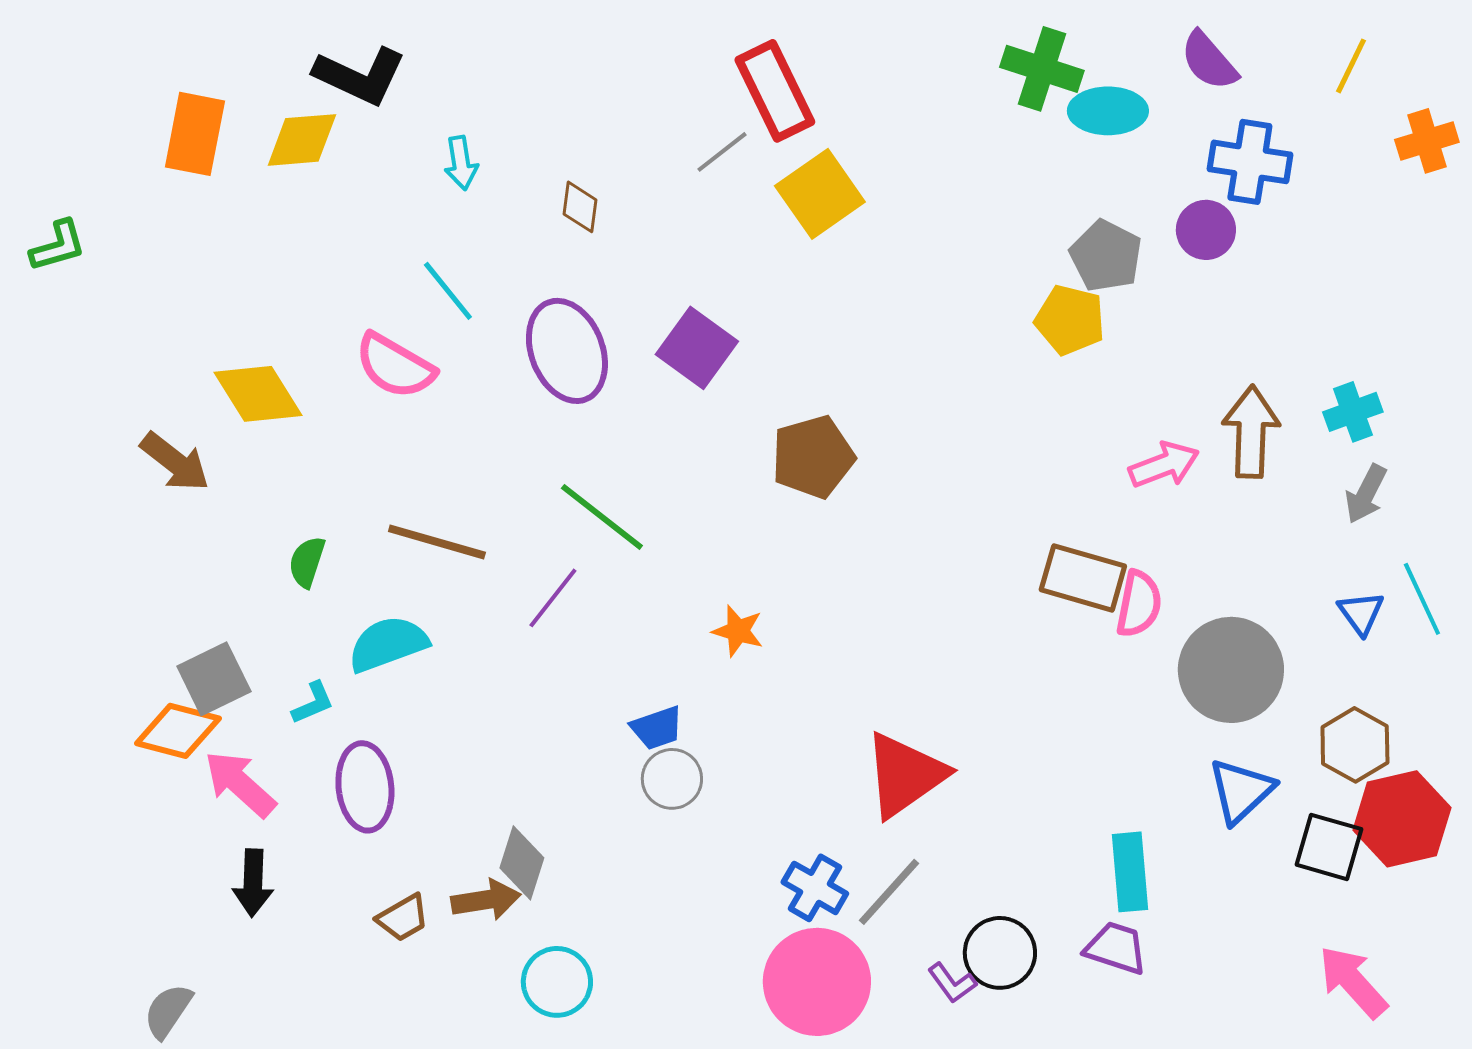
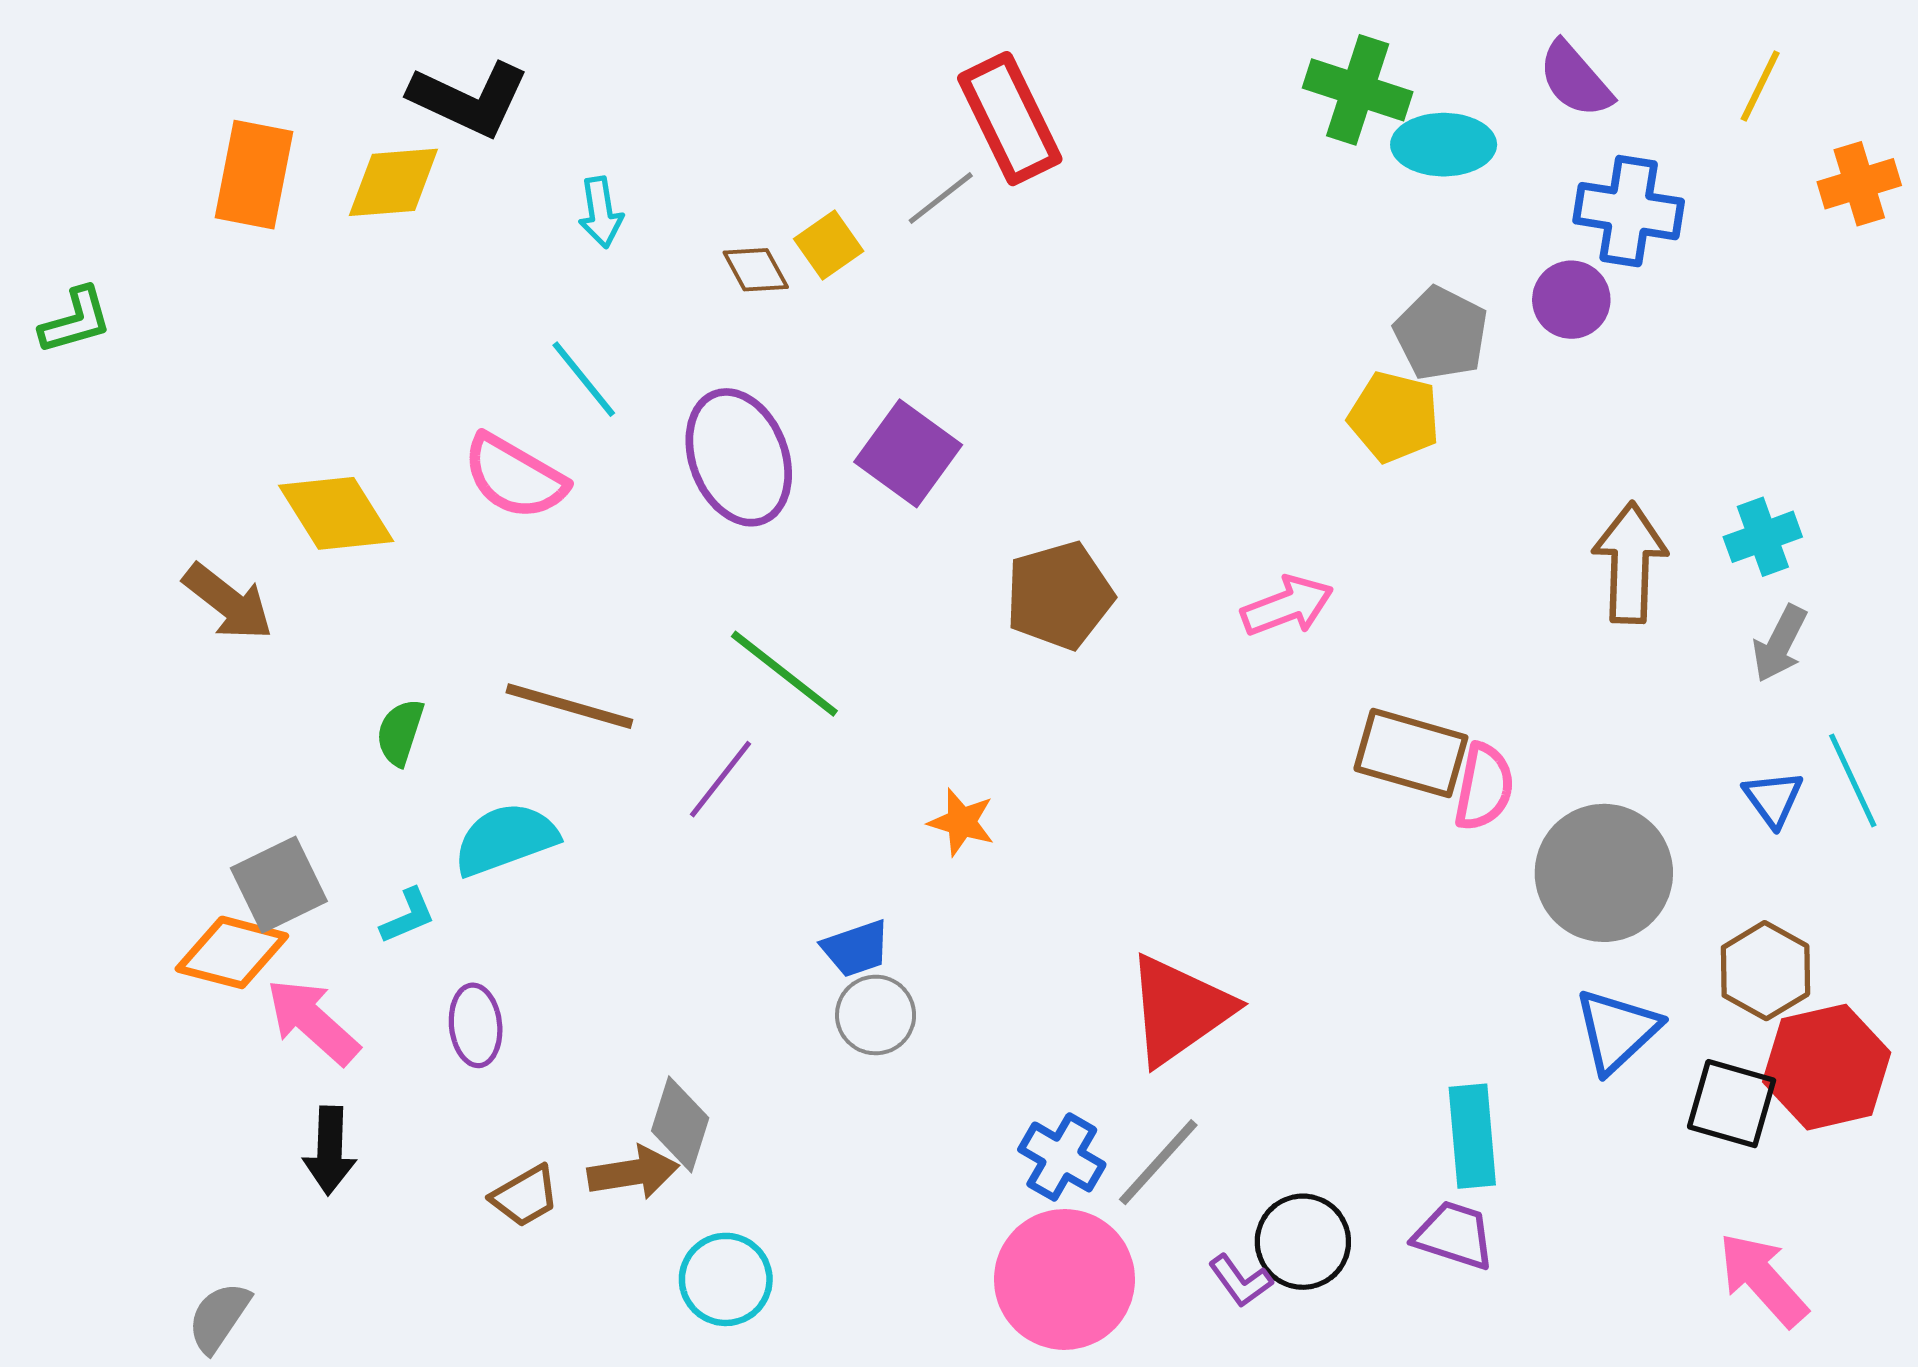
yellow square: (820, 194) -> (829, 245), moved, size x0.6
brown diamond: (580, 207) -> (756, 270), turned -36
pink arrow: (1164, 465) -> (1287, 606), moved
purple ellipse: (365, 787) -> (476, 1025), size x0.7

